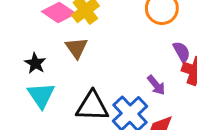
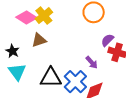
brown triangle: (76, 48) -> (39, 40), turned 49
purple semicircle: (182, 52) -> (107, 40), turned -104

